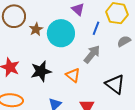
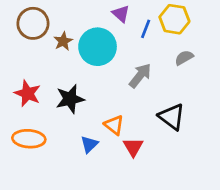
blue line: (96, 28) -> (146, 29), moved
orange triangle: (73, 75) -> (114, 125), moved

